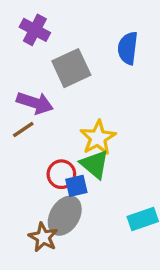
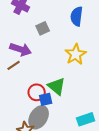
gray square: (71, 68) -> (43, 28), size x0.6
yellow star: (98, 138) -> (76, 54), moved

